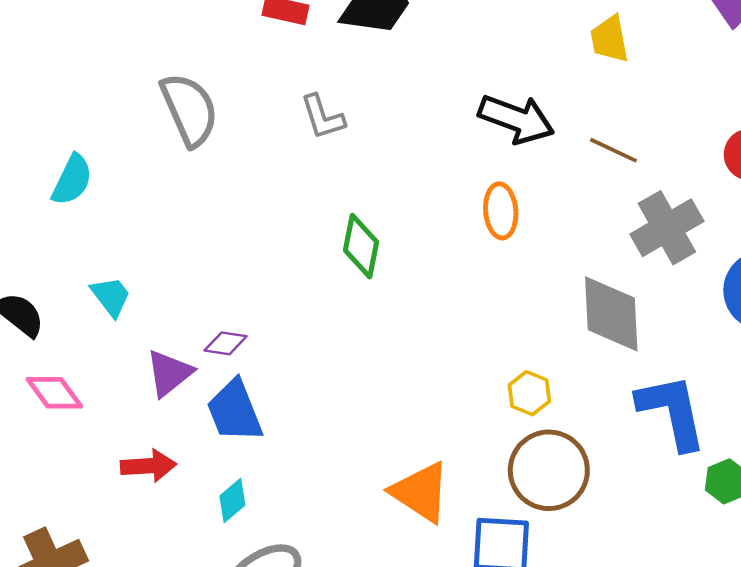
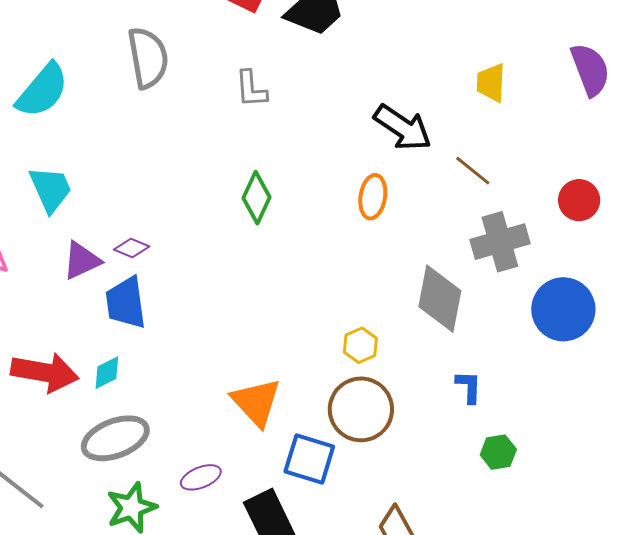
cyan semicircle: (72, 180) -> (42, 90), size x1.4
cyan trapezoid: (111, 296) -> (51, 189), size x1.4
blue L-shape: (672, 412) -> (469, 387), size x0.5
red arrow: (149, 466) -> (45, 372), moved, size x1.5

